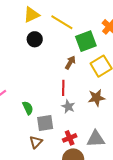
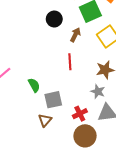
black circle: (35, 39) -> (54, 19), moved
gray star: (68, 107) -> (98, 91), moved

